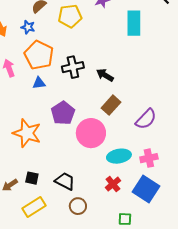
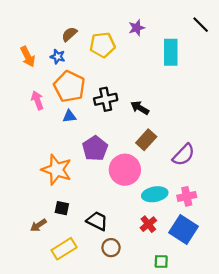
black square: (32, 178) -> (62, 208), moved

